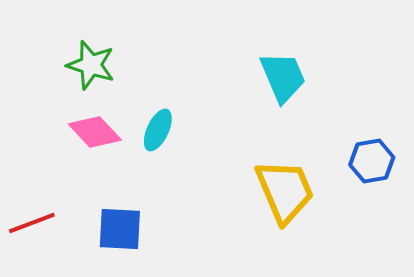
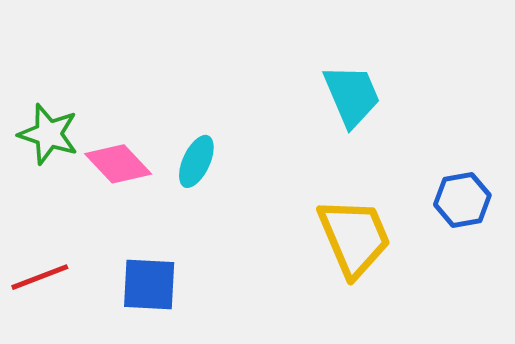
green star: (91, 65) -> (48, 134), moved

